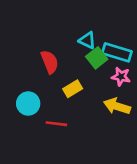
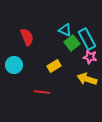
cyan rectangle: (117, 52) -> (87, 39), turned 45
red semicircle: (50, 62) -> (27, 37), moved
cyan circle: (28, 104) -> (14, 65), moved

